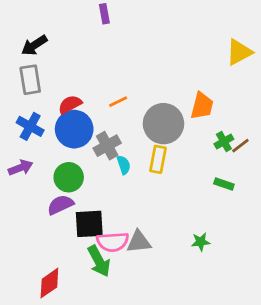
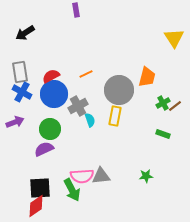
yellow triangle: (239, 52) -> (174, 38), turned -35
gray rectangle: (30, 80) -> (20, 72), moved
black square: (89, 224) -> (40, 188), moved

